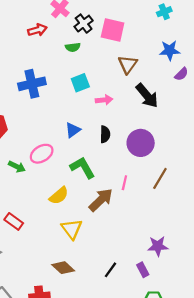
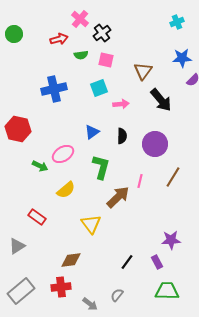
pink square: (113, 30) -> (106, 60), moved, size x0.7
green semicircle: (73, 47) -> (81, 55), moved
green L-shape: (82, 168) -> (101, 167), turned 45
yellow semicircle: (59, 196) -> (66, 190), moved
brown diamond: (63, 268) -> (71, 260), moved, turned -50

